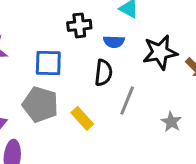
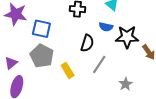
blue semicircle: (114, 42) -> (106, 27), moved
blue square: (48, 63) -> (41, 29), moved

